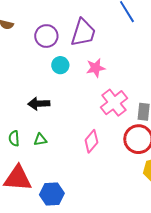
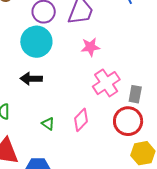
cyan circle: (60, 65) -> (36, 42), moved, size x1.8
green triangle: (40, 140) -> (48, 124), moved, turned 40

